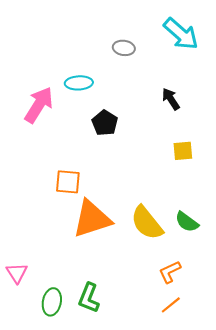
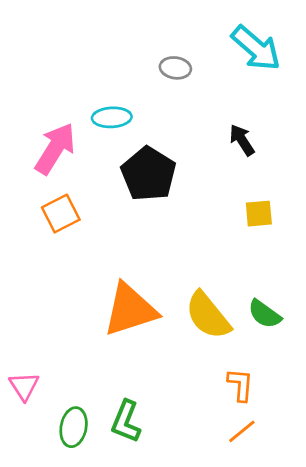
black pentagon: (105, 123) -> (149, 174), size x1.5
orange square: (68, 182) -> (61, 214), moved, turned -32
orange L-shape: (170, 272) -> (240, 385), turned 120

